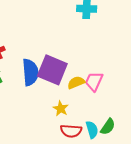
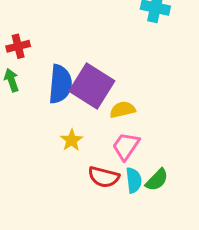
pink trapezoid: (94, 81) -> (126, 146), moved
yellow star: (61, 109) -> (72, 140), moved

